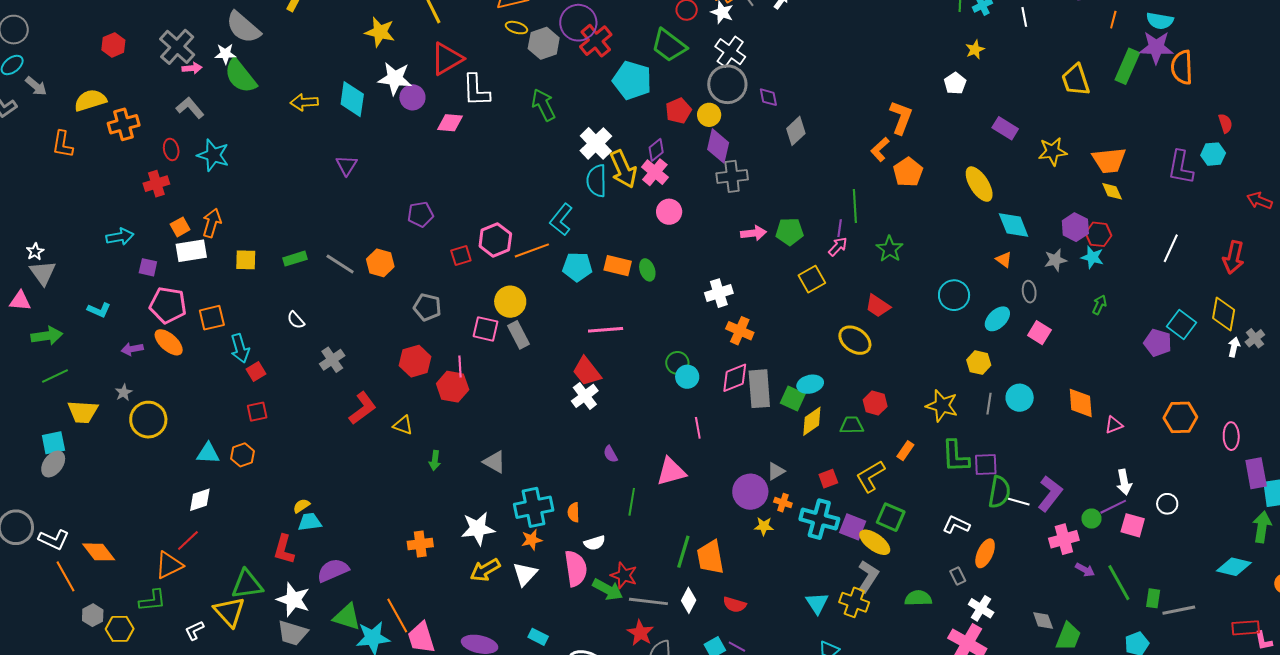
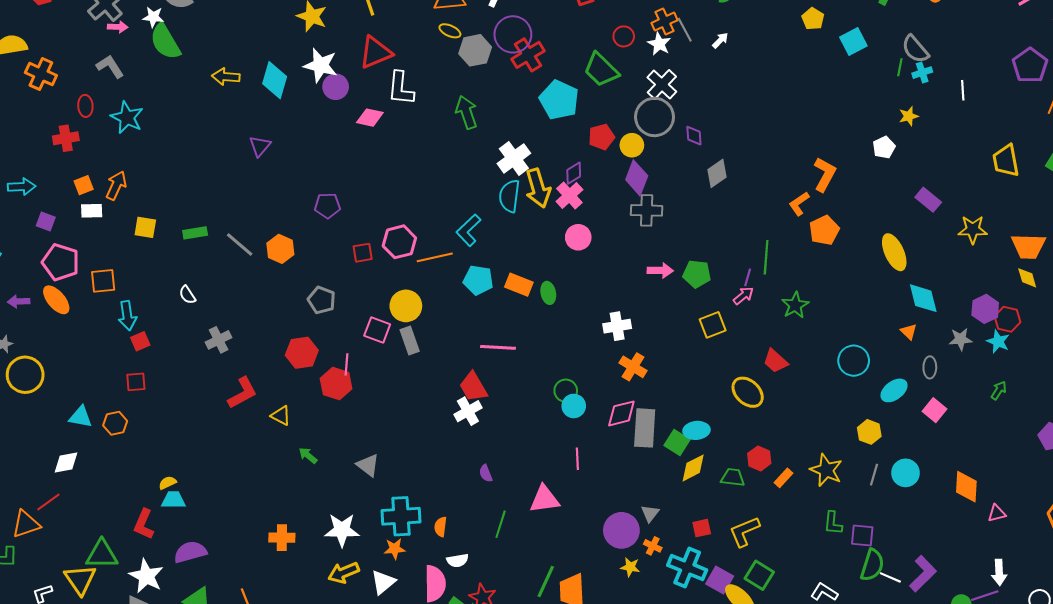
orange cross: (124, 124) -> (41, 74), turned 32
white rectangle: (191, 251) -> (92, 211), size x0.7
orange rectangle: (905, 451) -> (783, 478), moved
green L-shape: (955, 456) -> (833, 523), size x0.7
green arrow: (435, 460) -> (308, 455), turned 114
gray triangle: (776, 471) -> (650, 513), turned -30

